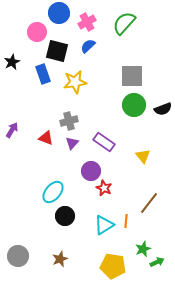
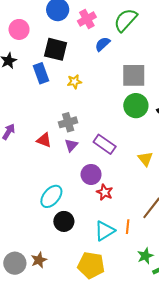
pink circle: (37, 32) -> (19, 29), moved
blue semicircle: (88, 46) -> (103, 44), moved
yellow star: (75, 82) -> (74, 82), size x0.6
brown star: (60, 259) -> (39, 260), moved
yellow pentagon: (113, 266) -> (91, 265), moved

